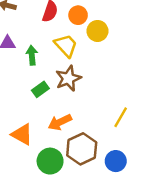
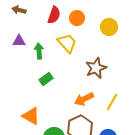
yellow circle: (97, 31) -> (109, 27), moved
brown star: (68, 78) -> (96, 68), moved
orange arrow: (60, 122) -> (84, 99), moved

